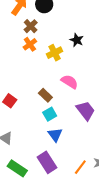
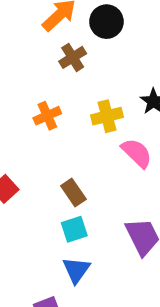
orange cross: (30, 44) -> (47, 116), moved
pink semicircle: (70, 82) -> (137, 153), moved

